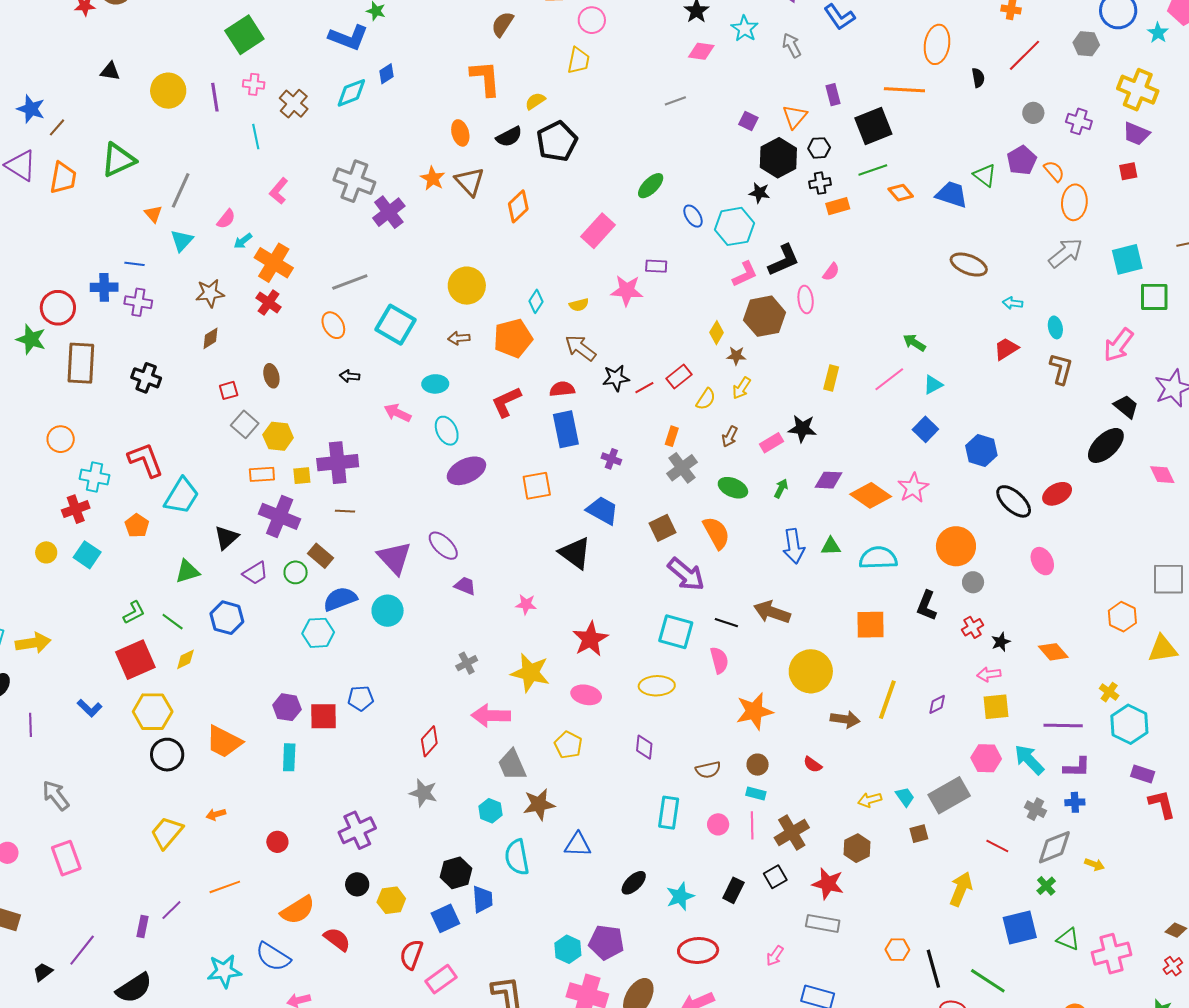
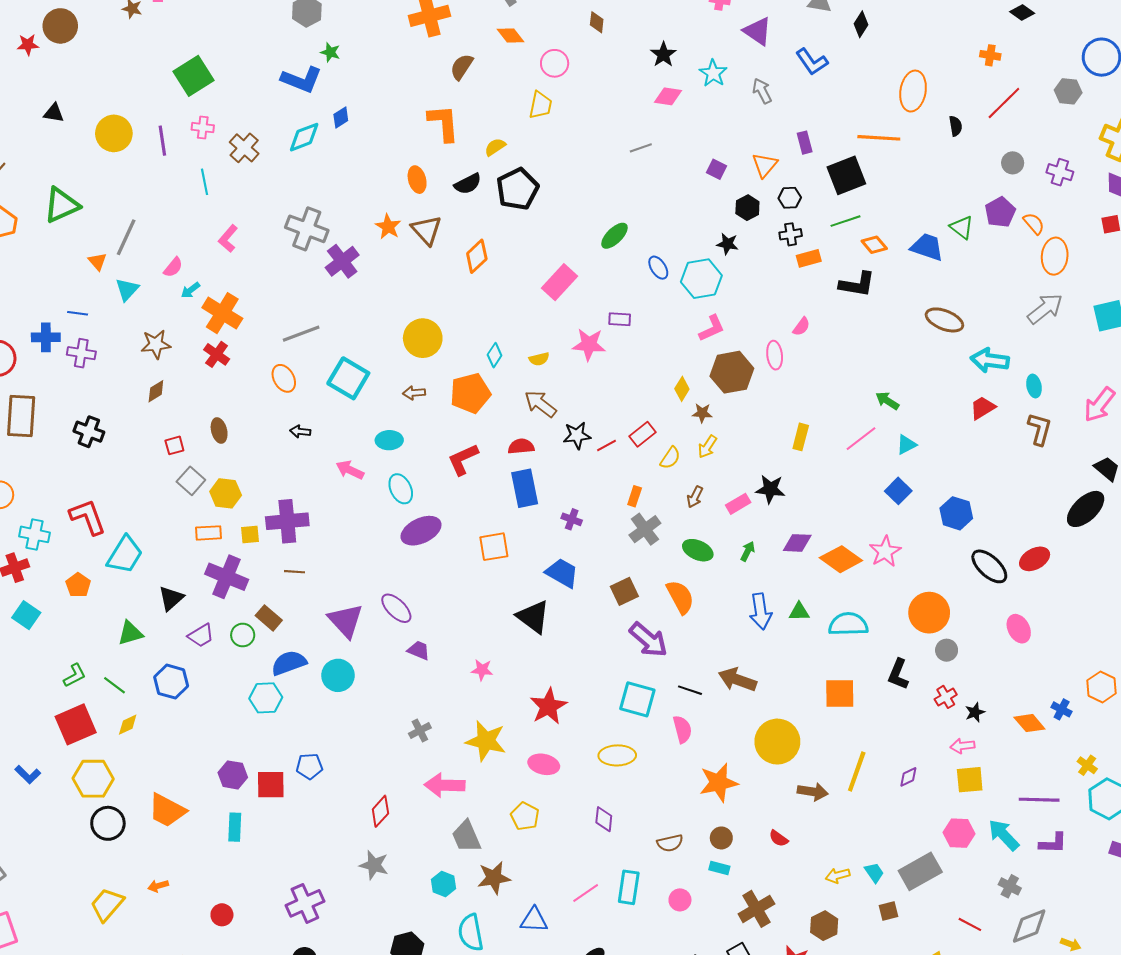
black hexagon: (778, 158) -> (747, 208), size x0.6
black L-shape: (784, 260) -> (857, 284), moved, turned 33
cyan arrow: (1013, 303) -> (990, 360), size x1.8
blue cross: (1075, 802) -> (1062, 709), moved, turned 30
pink line: (752, 825) -> (586, 893), moved, turned 56

